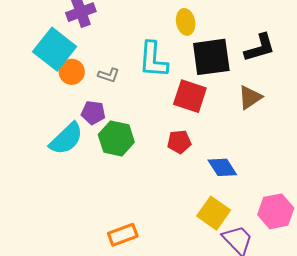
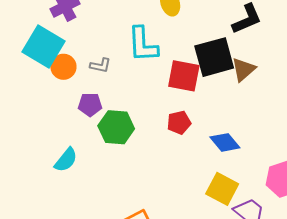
black square: (211, 57) -> (214, 57), moved
cyan semicircle: (66, 139) -> (66, 160), moved, size x0.7

